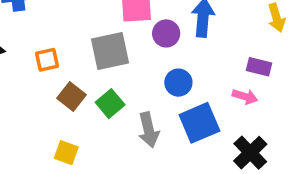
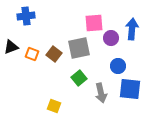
orange square: (47, 60) -> (32, 54), moved, turned 32
brown square: (72, 97) -> (54, 54), moved
blue square: (199, 123) -> (130, 89), turned 30

